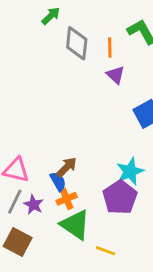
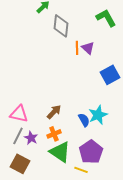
orange line: (110, 48) -> (77, 48), moved
blue semicircle: (58, 182) -> (84, 120), moved
purple pentagon: (120, 197) -> (91, 152), moved

